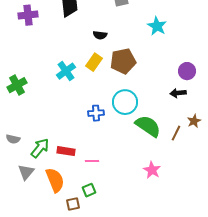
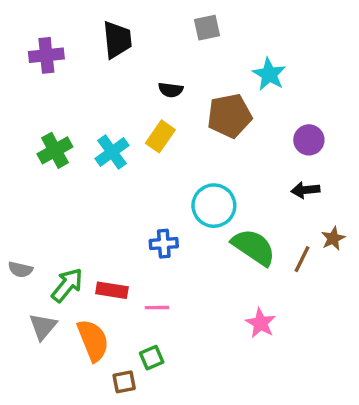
brown pentagon: (123, 61) -> (229, 116), moved
purple circle: (187, 71) -> (309, 140), moved
green cross: (17, 85) -> (55, 150), moved
blue cross: (96, 113) -> (164, 244), moved

